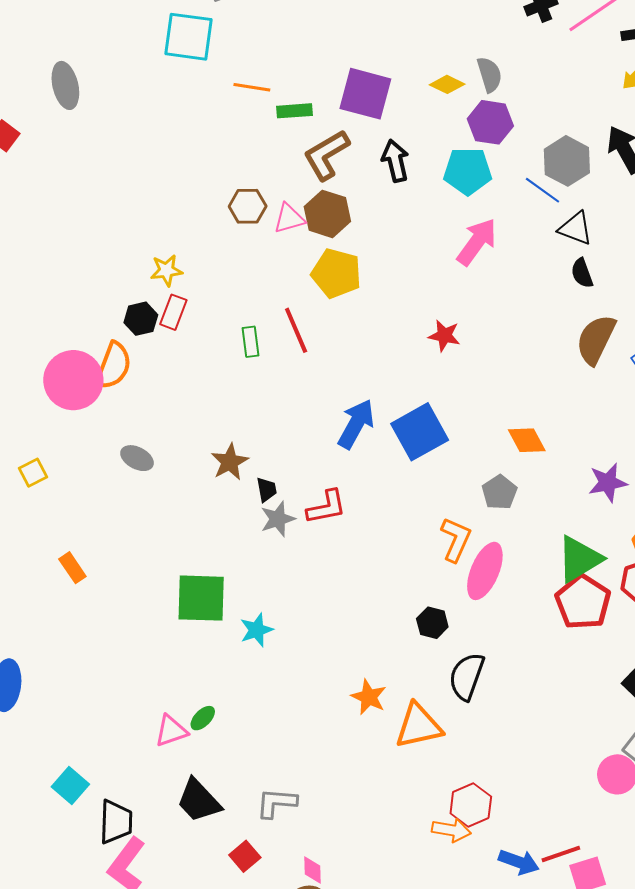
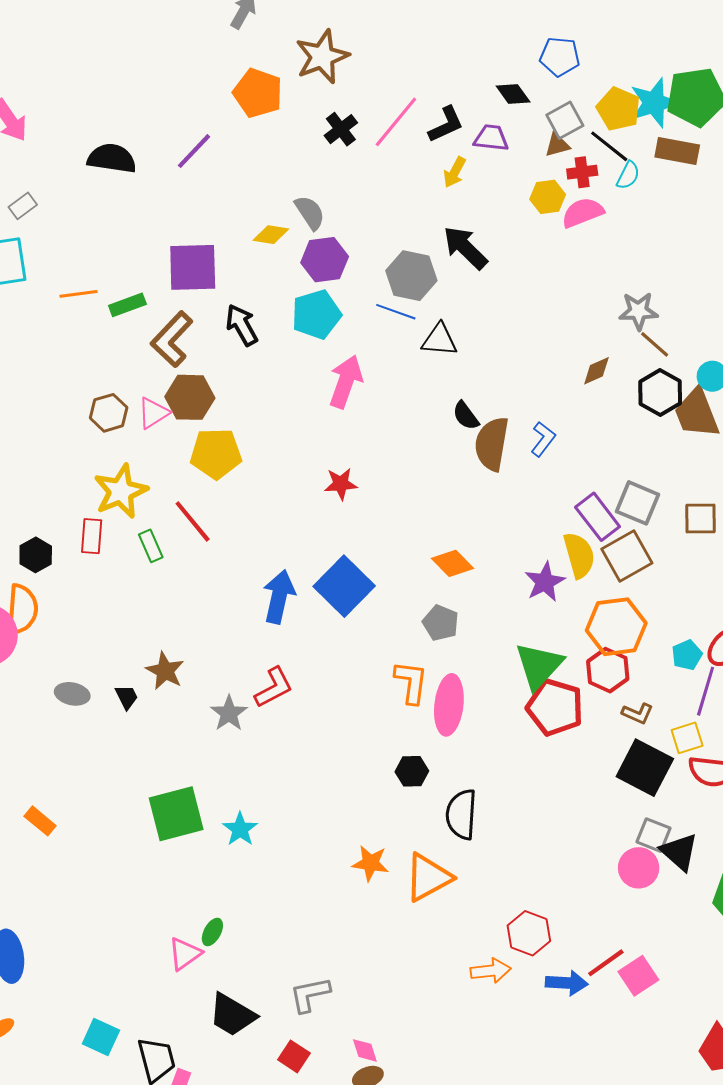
yellow star: (166, 270) -> (121, 491), moved, size x1.6
black semicircle: (582, 273) -> (466, 416), moved
red rectangle: (173, 312) -> (92, 536), moved
black trapezoid: (267, 490) -> (127, 697), moved
red hexagon: (471, 805) -> (529, 933), moved

